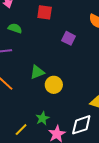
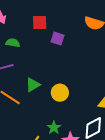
purple square: (69, 38) -> (58, 39), moved
green triangle: (37, 72) -> (33, 85), moved

